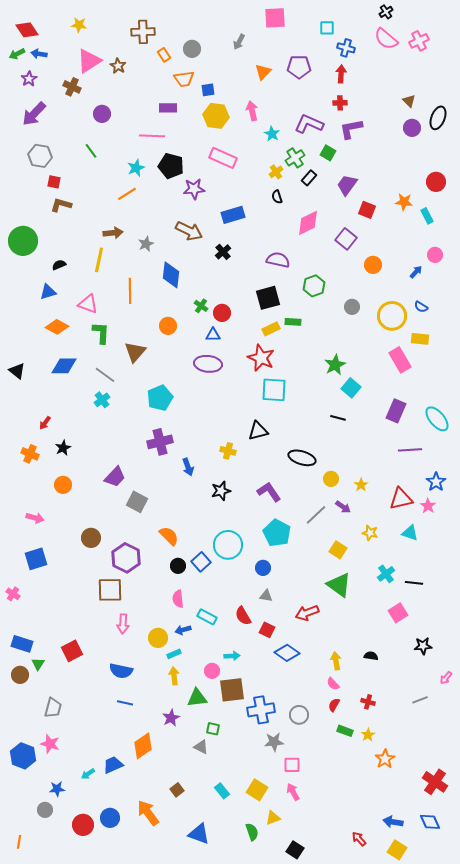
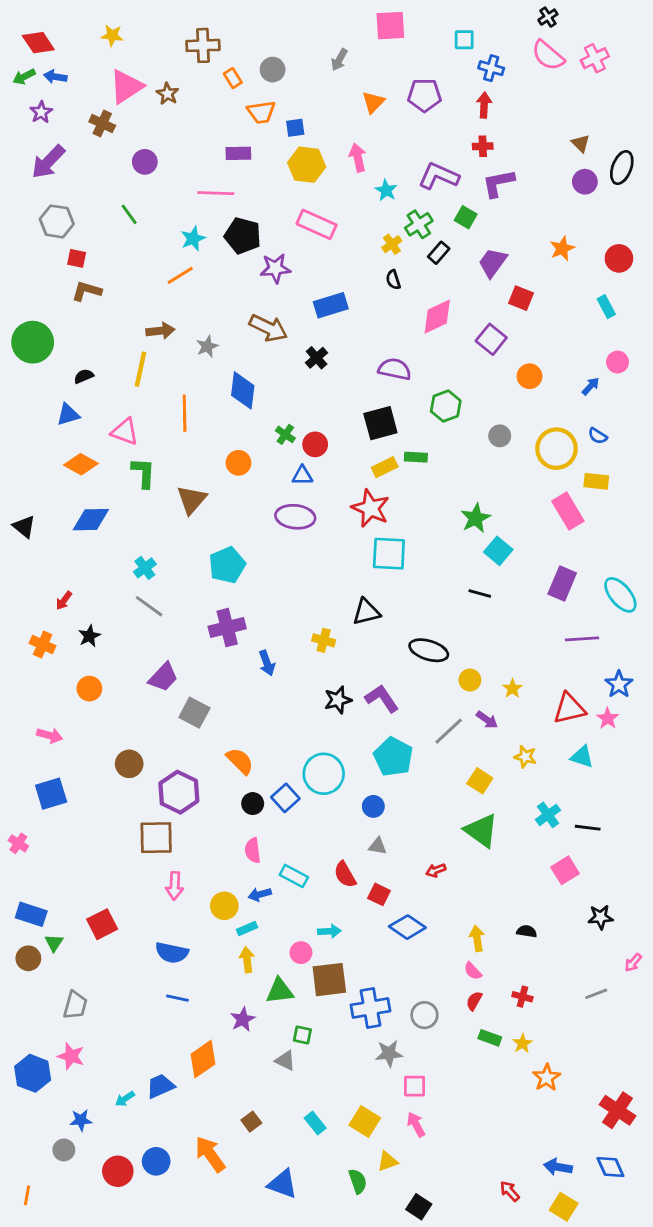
orange star: (404, 202) -> (562, 248), moved, turned -30
gray line: (105, 375) -> (149, 606), moved
black star: (221, 491) -> (338, 700), moved
red arrow: (307, 613) -> (436, 870), size x0.6

